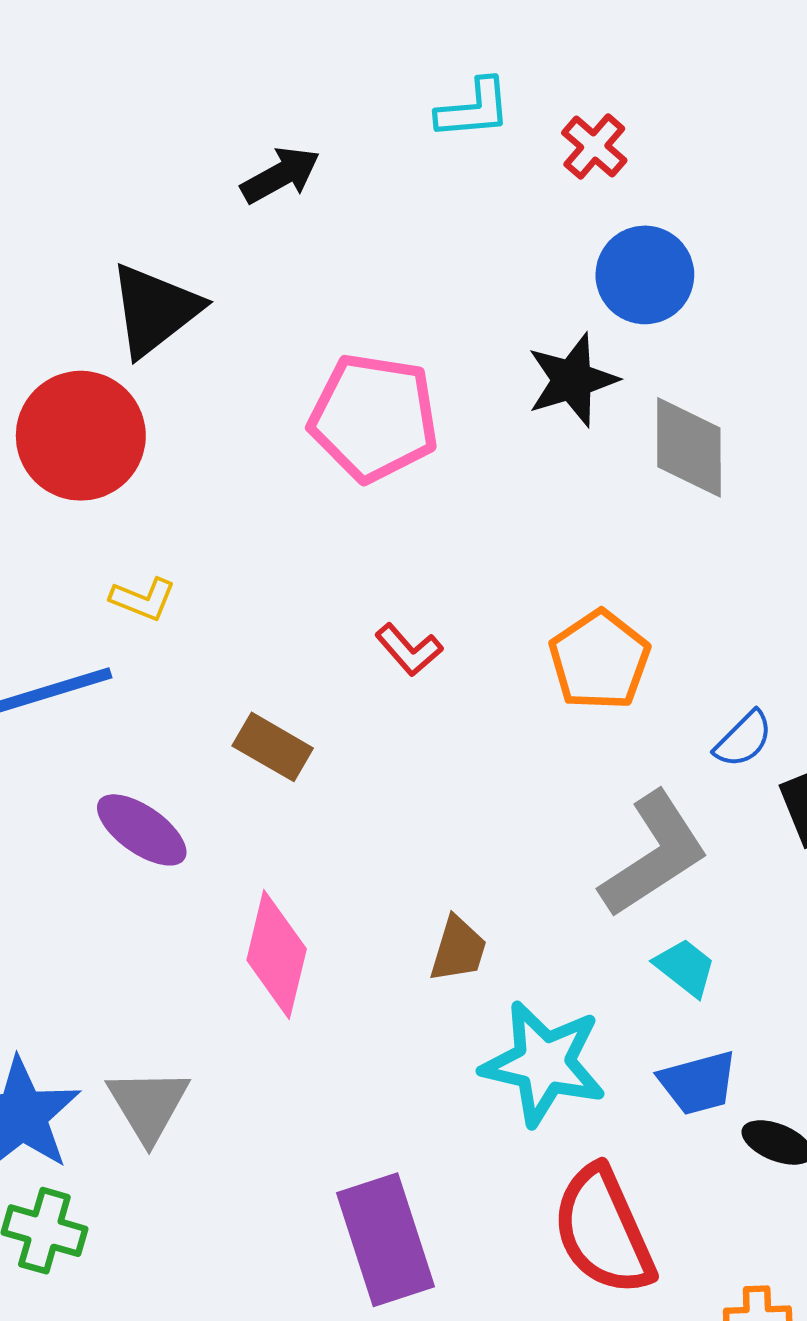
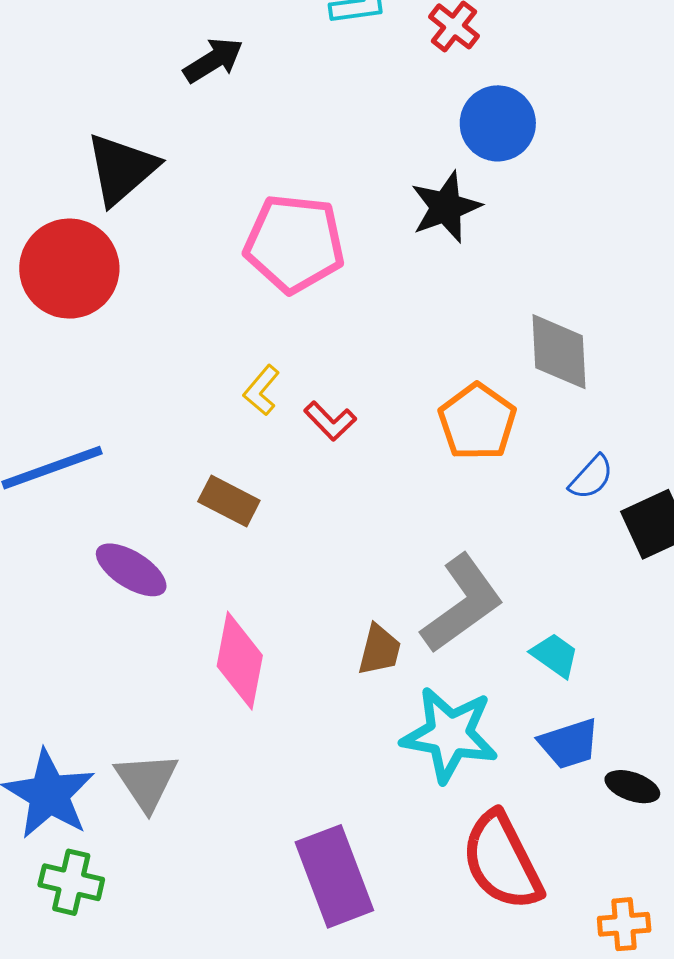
gray diamond: (689, 447) -> (559, 352), moved
yellow L-shape: (143, 599) -> (262, 390), moved, turned 111
gray L-shape: (654, 855) -> (462, 604), moved

